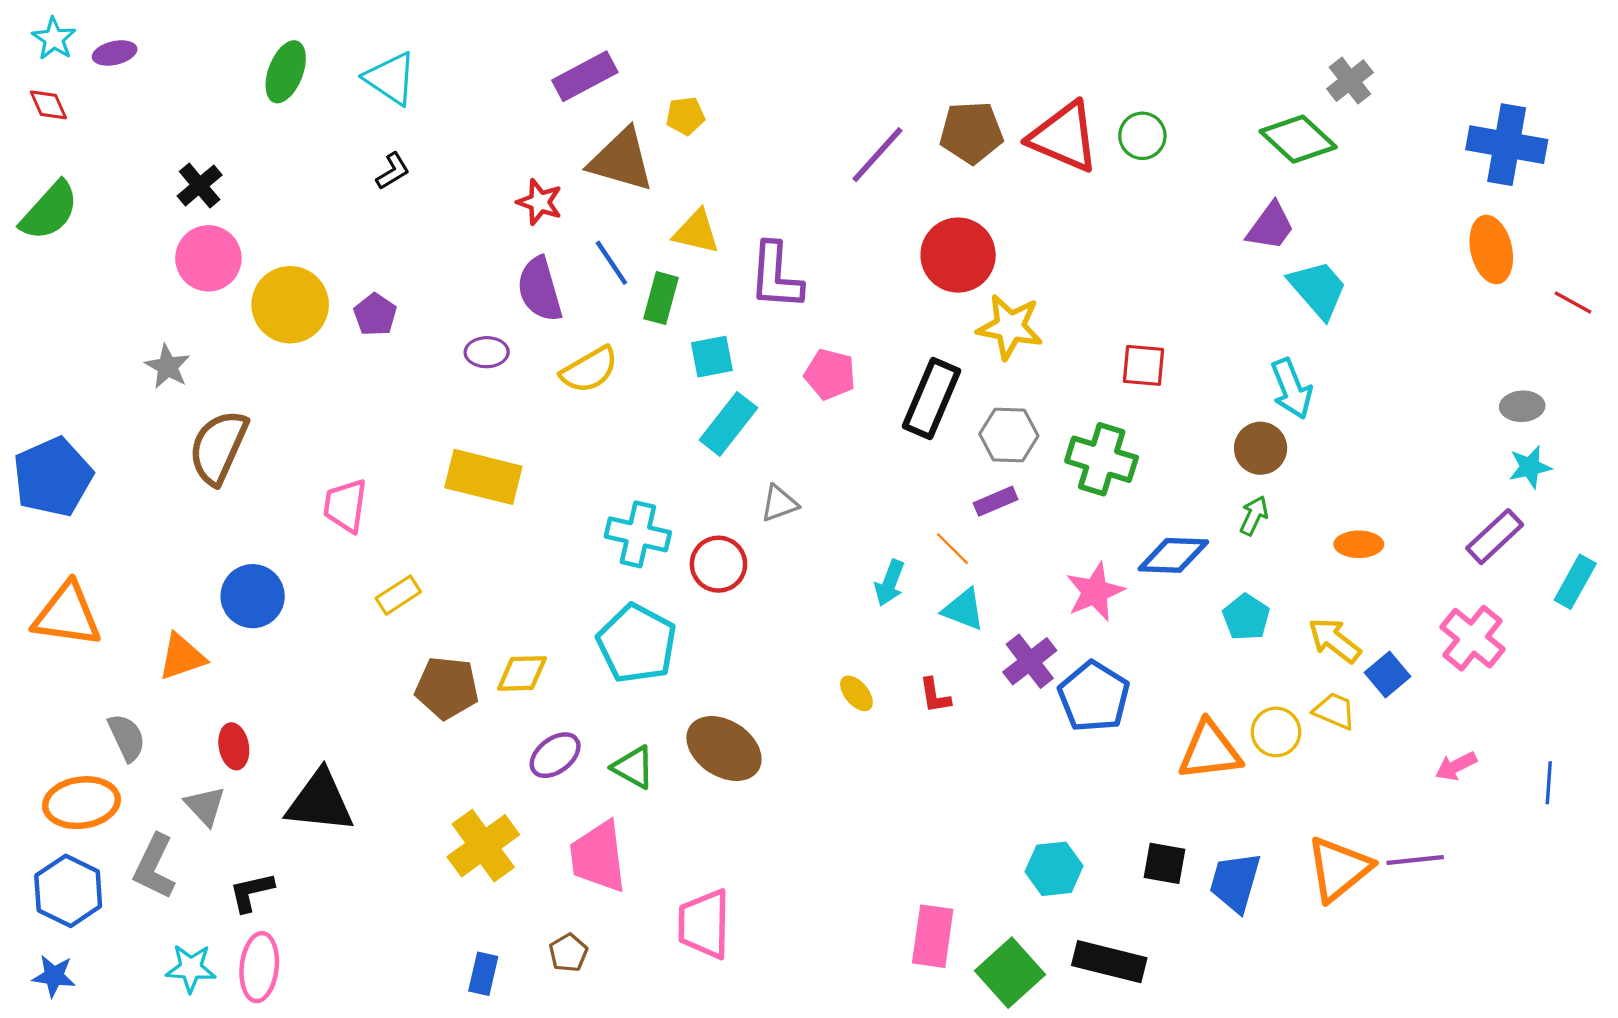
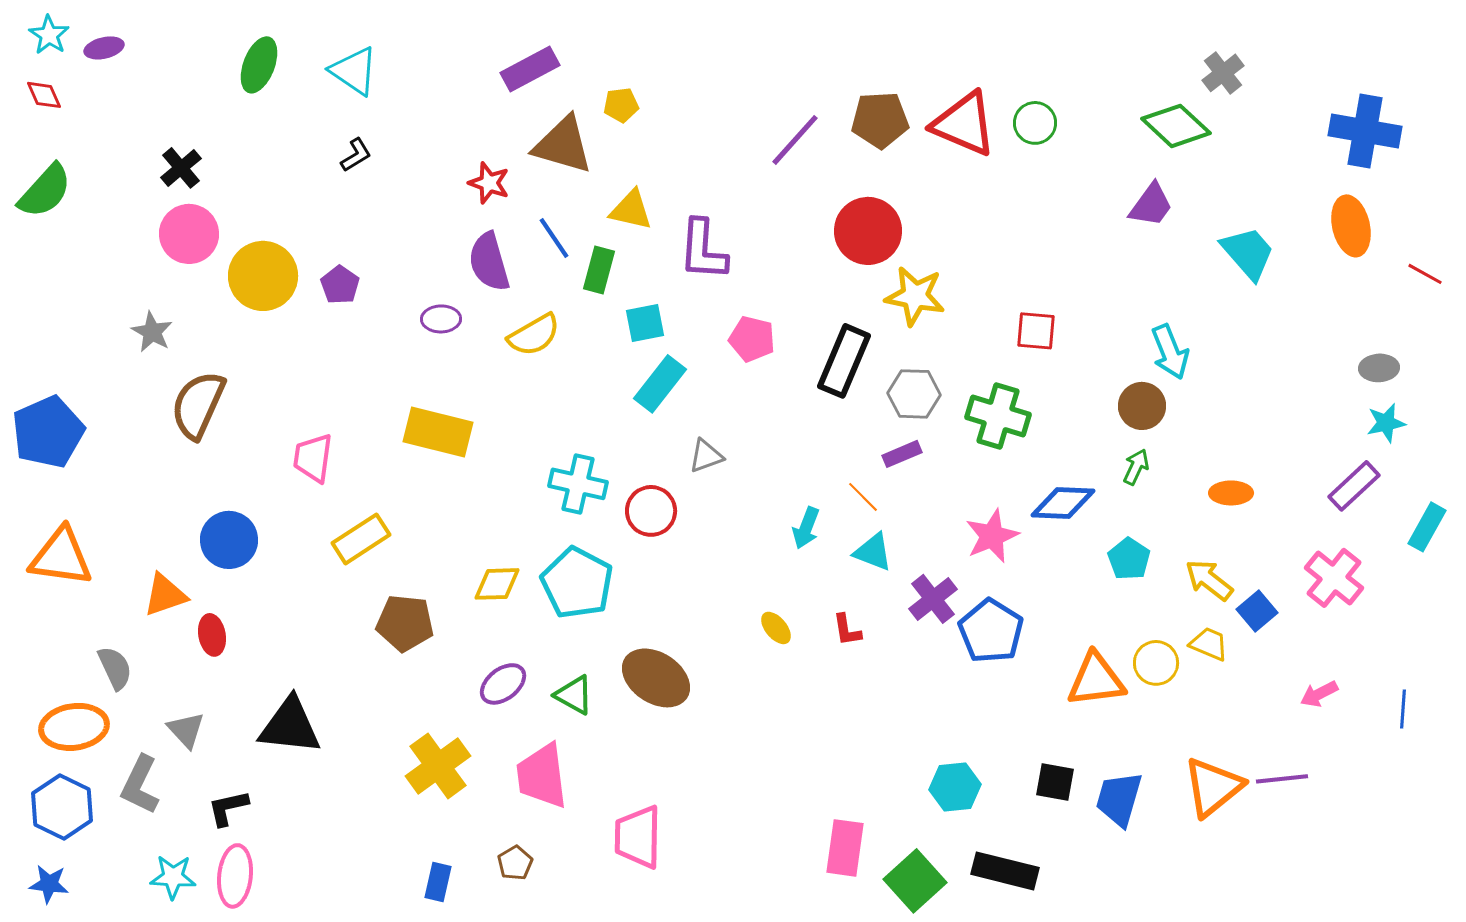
cyan trapezoid: (1318, 289) -> (1248, 253), moved
yellow rectangle: (398, 595) -> (361, 539), size x1.4
yellow diamond: (522, 673) -> (497, 584), moved
red ellipse: (234, 746) -> (212, 635), moved

